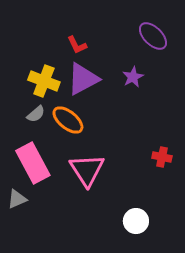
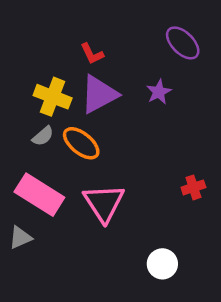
red cross: (162, 157) -> (193, 187), turned -30
pink rectangle: (33, 163) -> (39, 195), turned -30

